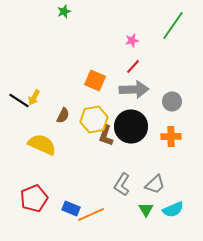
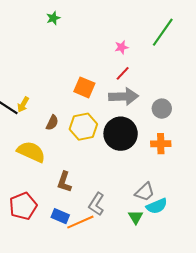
brown L-shape: (106, 136) -> (64, 182), moved
gray L-shape: (122, 184) -> (96, 204), moved
cyan semicircle: (173, 210) -> (157, 206), moved

